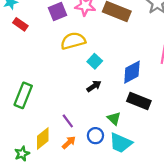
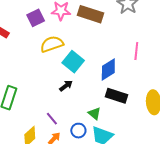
cyan square: (95, 61) -> (73, 62), size x1.5
black arrow: (94, 86) -> (66, 86), moved

